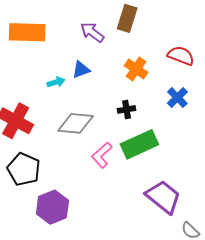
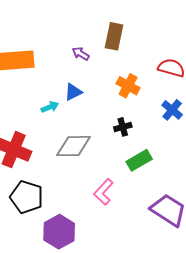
purple arrow: (92, 32) -> (81, 54), size x0.7
green rectangle: (139, 144) -> (139, 160), size x0.7
pink L-shape: (102, 155) -> (103, 192), moved

